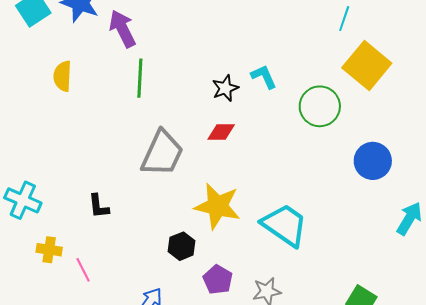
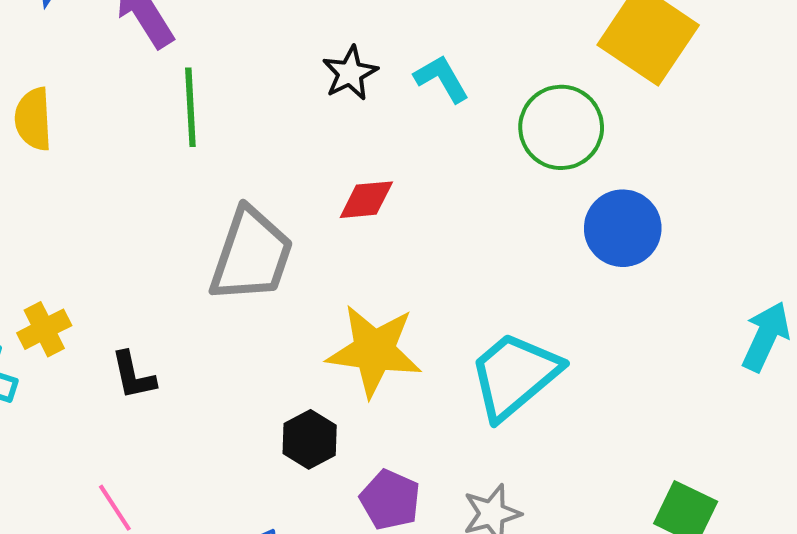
black star: (225, 88) -> (350, 73), moved
blue circle: (373, 161) -> (623, 228), moved
cyan trapezoid: (285, 225) -> (514, 375), turned -69
yellow cross: (49, 250) -> (44, 329), moved, turned -30

